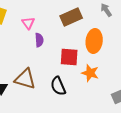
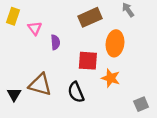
pink triangle: (28, 23) -> (35, 28), moved

